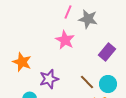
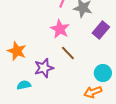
purple rectangle: (107, 52) -> (101, 30), moved
brown line: (87, 82) -> (68, 53), moved

